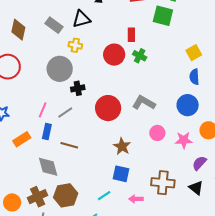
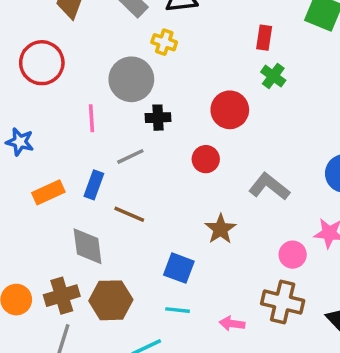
red circle: (114, 55) -> (230, 110), moved
gray L-shape: (144, 103) -> (269, 187), moved
red circle: (108, 108) -> (206, 159), size x0.6
pink line: (43, 110) -> (91, 118), moved, turned -35
pink circle: (157, 133) -> (293, 255), moved
blue square: (121, 174) -> (179, 268), moved
cyan line: (104, 196) -> (178, 310), turned 32

